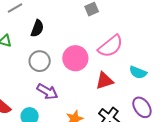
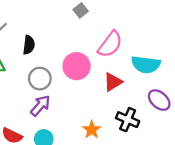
cyan semicircle: (138, 72) -> (146, 65), size x1.5
purple arrow: (47, 92) -> (40, 106), moved, turned -65

